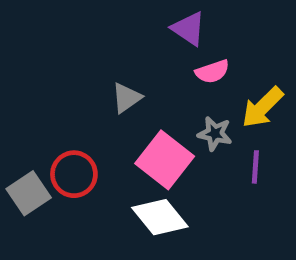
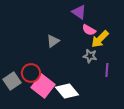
pink semicircle: (212, 72) -> (89, 30), turned 48
yellow arrow: (262, 107) -> (100, 39), moved
pink square: (165, 160) -> (43, 86), moved

